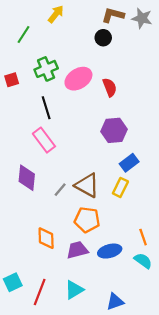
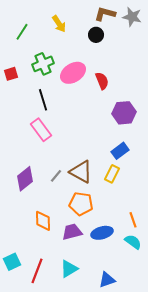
yellow arrow: (56, 14) -> (59, 24), moved, turned 108
purple hexagon: (114, 130) -> (124, 113), moved
purple diamond: (27, 178) -> (25, 179), moved, turned 45

